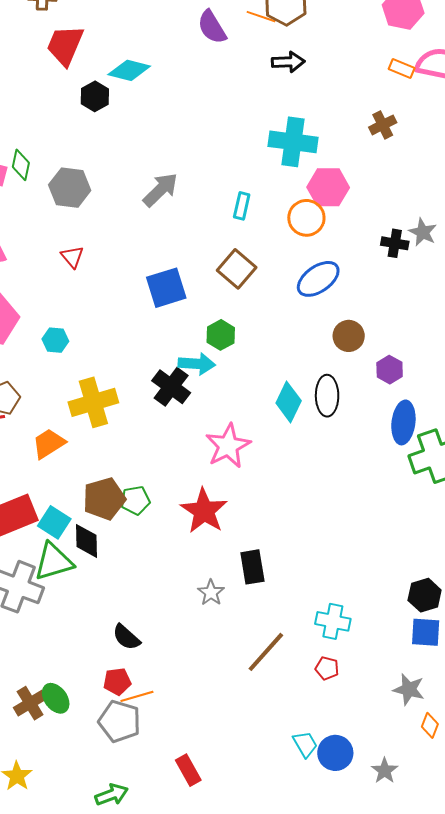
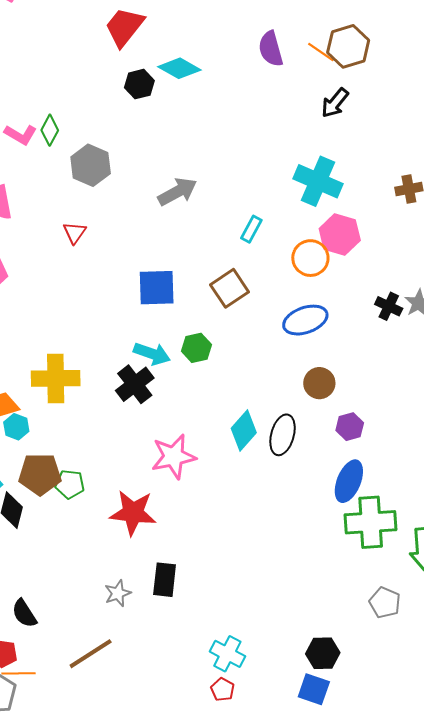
black arrow: (288, 62) -> (335, 103), turned 116
cyan hexagon: (55, 340) -> (16, 427), moved
cyan arrow: (197, 364) -> (152, 354), moved
red star: (204, 511) -> (133, 513), turned 30
brown line: (266, 652) -> (91, 654), moved
red pentagon: (327, 668) -> (223, 690), moved

